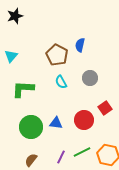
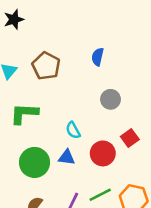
brown pentagon: (57, 55) -> (46, 66), moved
cyan semicircle: (61, 82) -> (73, 130), moved

